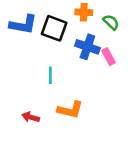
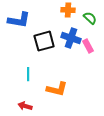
black square: (54, 28) -> (44, 41), moved, turned -35
cyan line: (50, 75) -> (28, 74), moved
red arrow: (31, 117) -> (25, 106), moved

